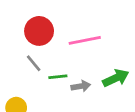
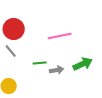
red circle: (39, 31) -> (14, 29), moved
gray line: (34, 63) -> (11, 51), moved

